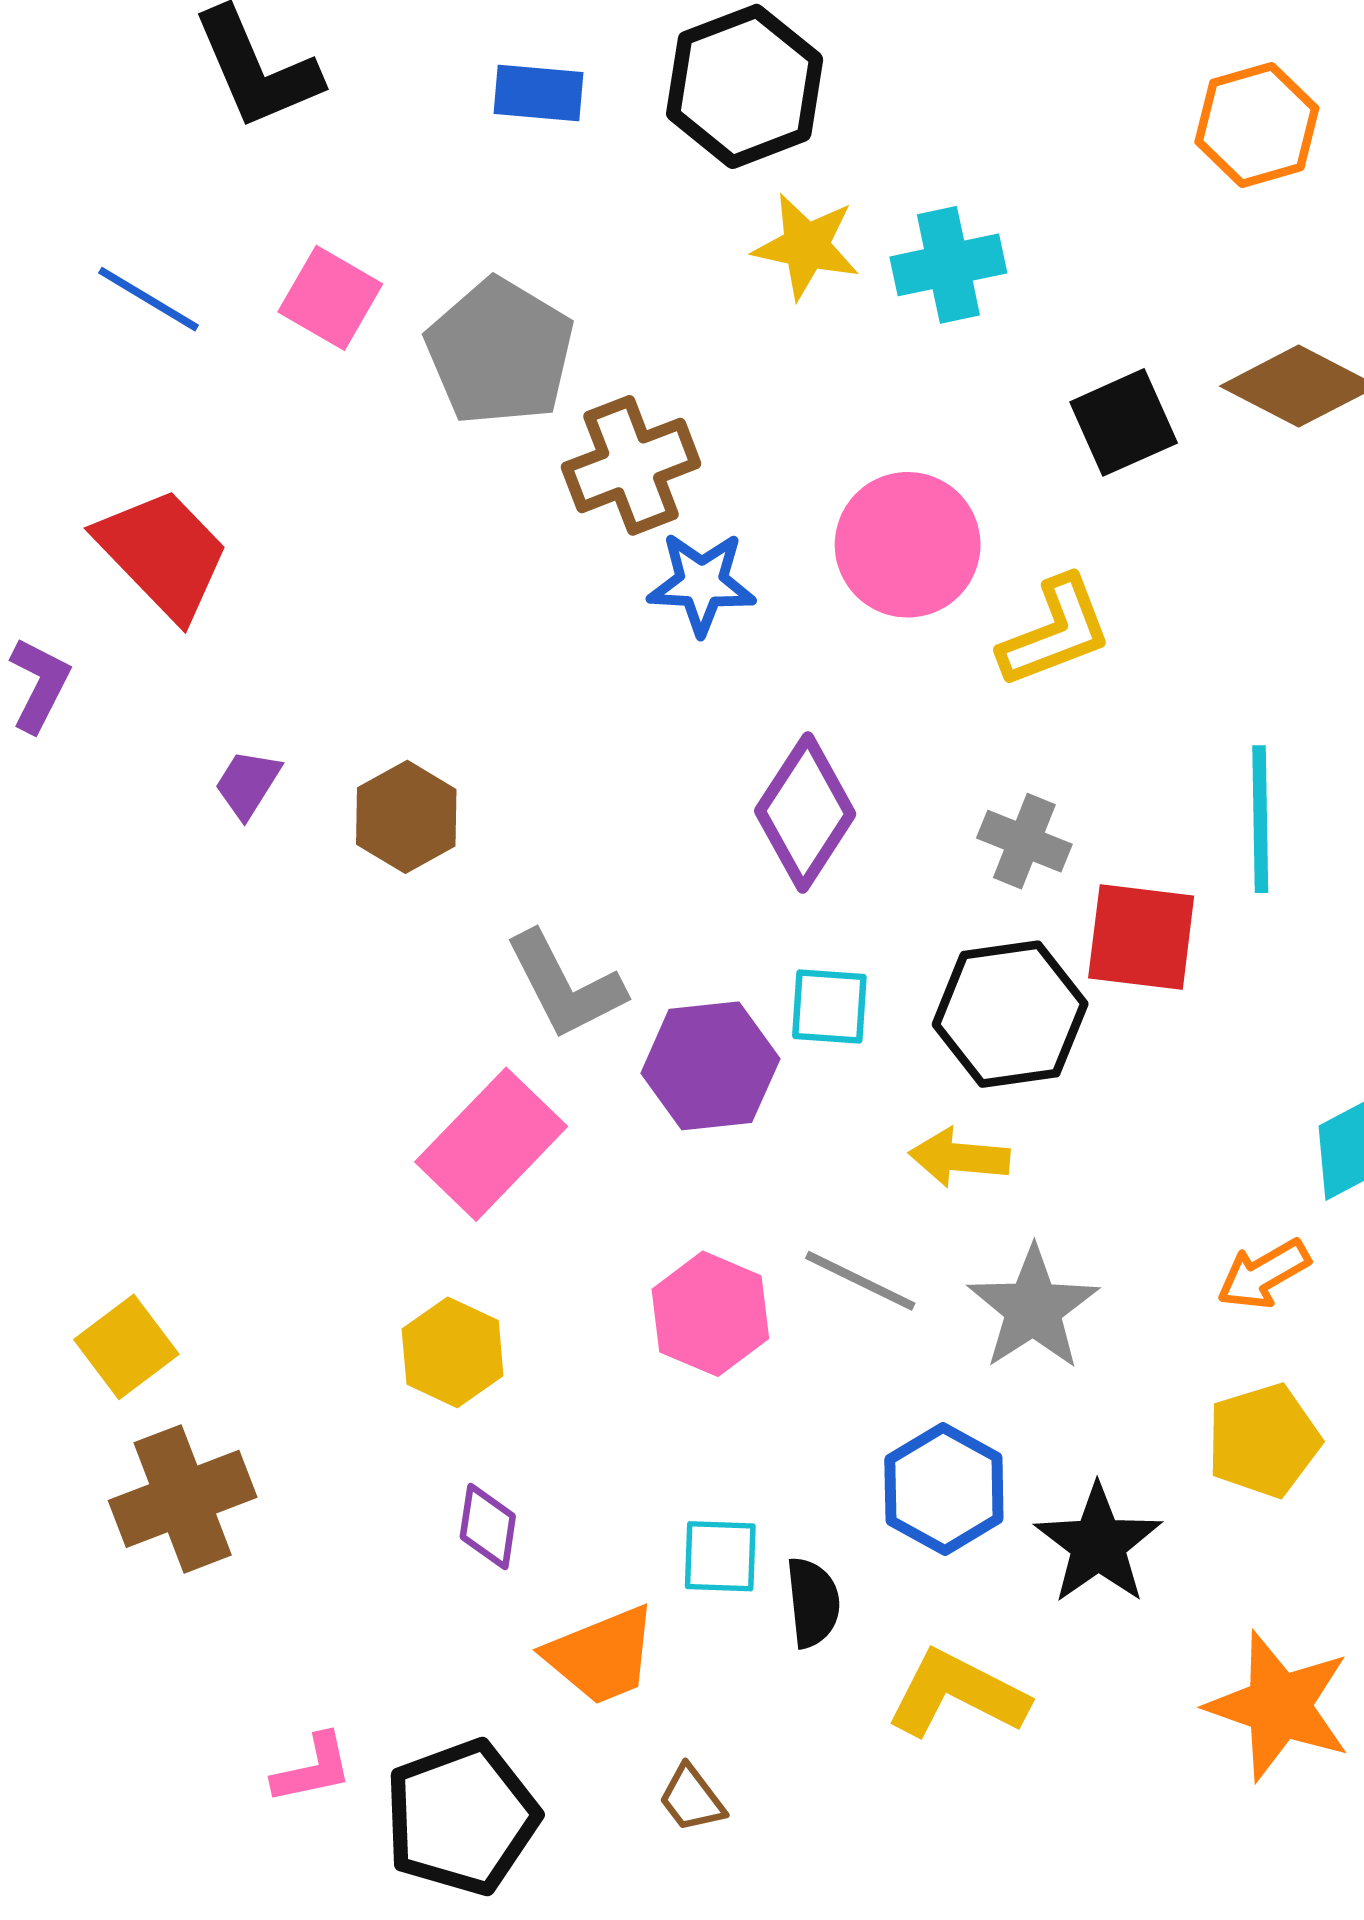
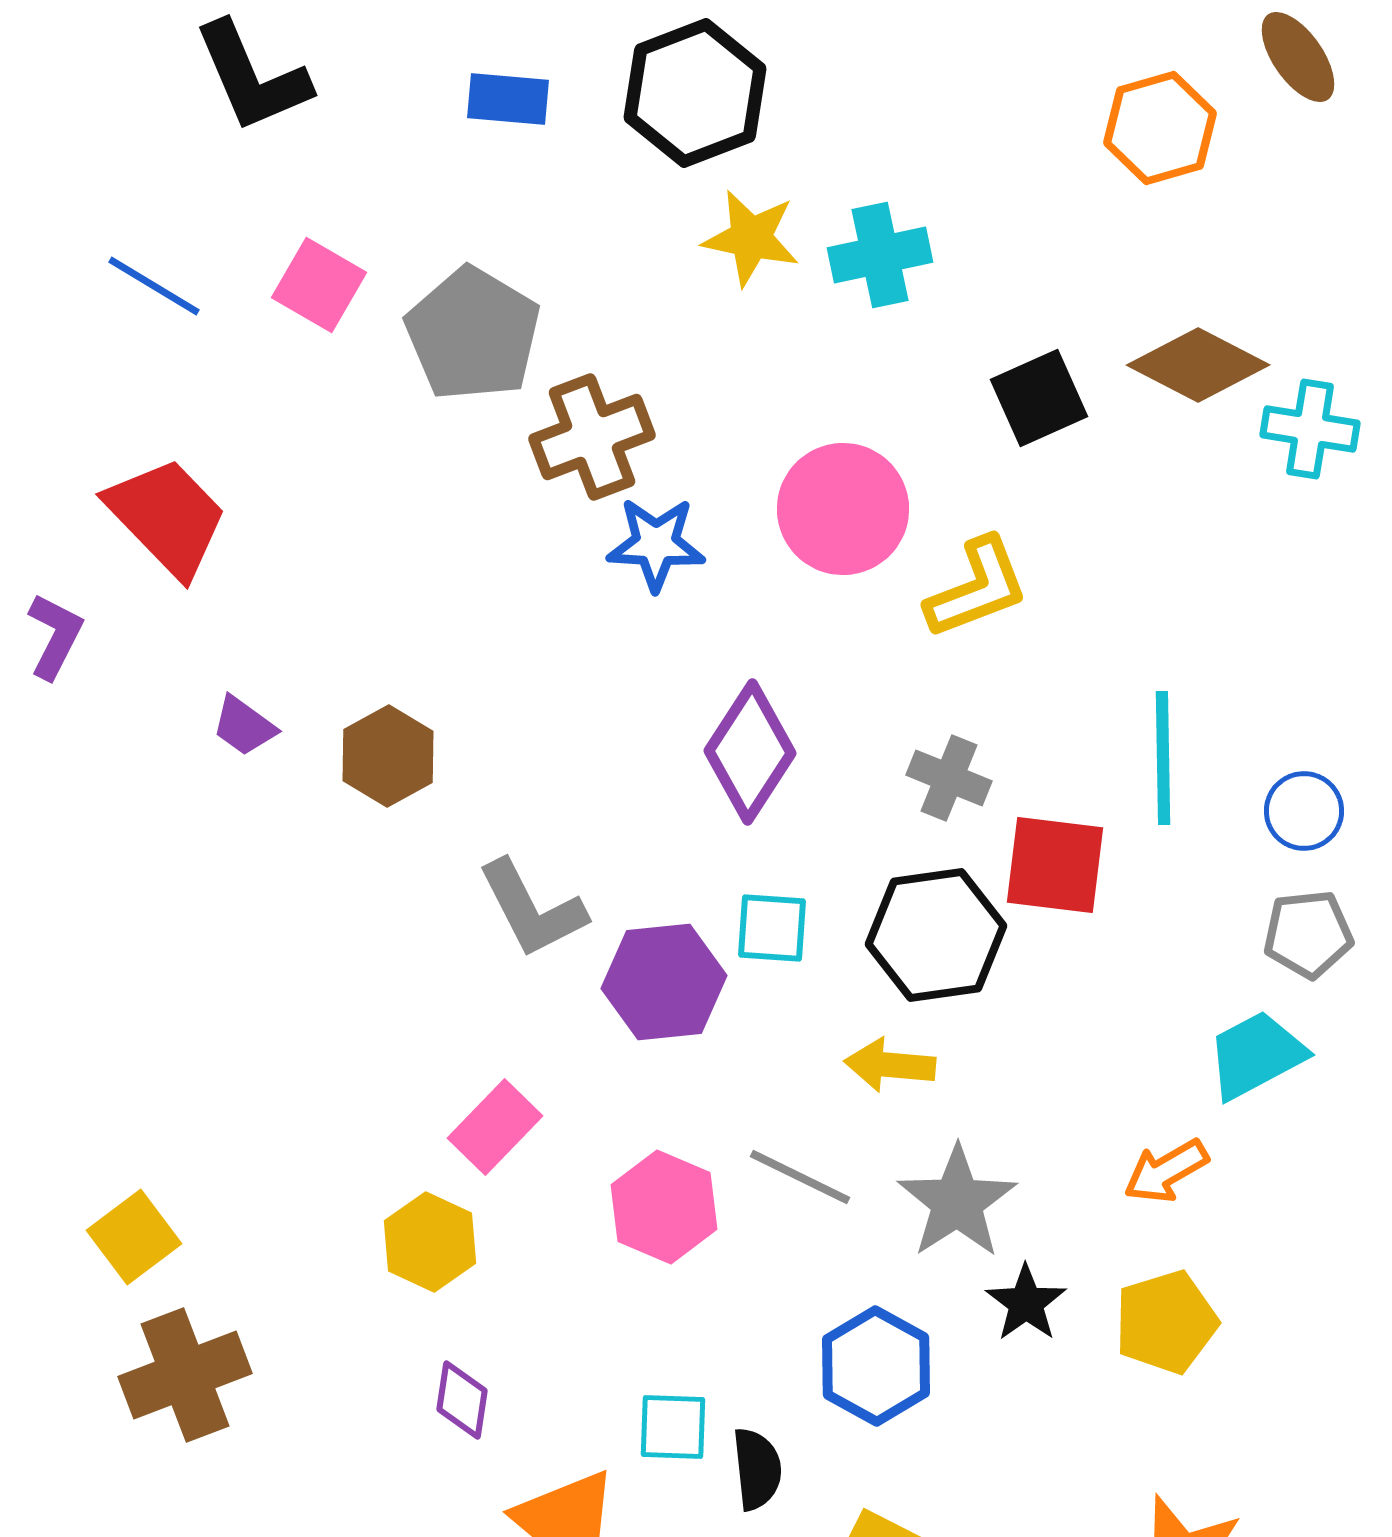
purple trapezoid: (248, 784) -> (244, 726), turned -86
pink rectangle: (491, 1144) -> (495, 1127), moved, size x0.7
black star: (1098, 1544) -> (1026, 1303), moved, size x0.7

